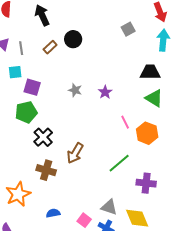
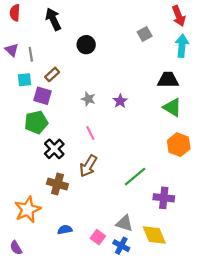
brown rectangle: (50, 47) -> (52, 74), moved
pink line: (125, 122) -> (90, 133), moved
orange hexagon: (147, 133) -> (179, 145), moved

